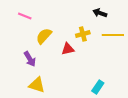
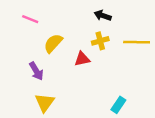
black arrow: (100, 13) -> (103, 16), moved
yellow triangle: (37, 85) -> (45, 102), turned 48

